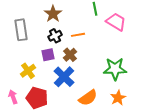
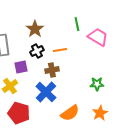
purple square: (48, 55) -> (21, 67), moved
brown cross: (70, 55) -> (52, 70), turned 32
green star: (115, 69) -> (97, 84), size x0.6

